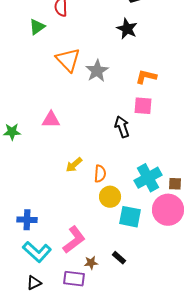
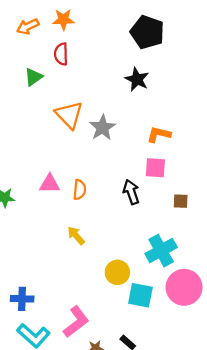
yellow arrow: (74, 165) -> (76, 236), turned 90
orange semicircle: (100, 174) -> (79, 190), moved
brown square: (175, 184) -> (181, 201), moved

